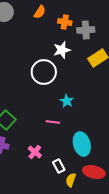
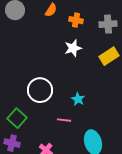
gray cross: (86, 30) -> (108, 24), moved
white circle: (44, 72) -> (40, 90), moved

